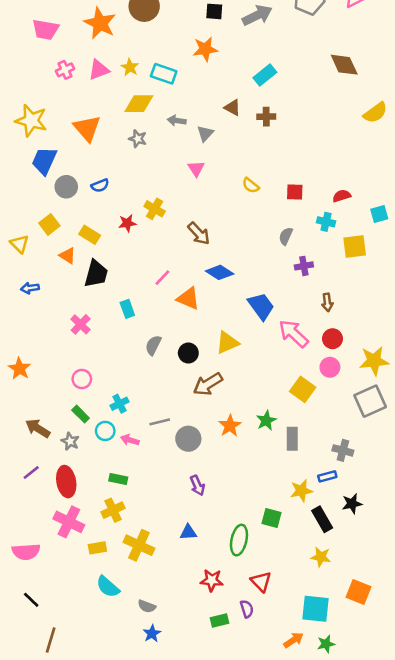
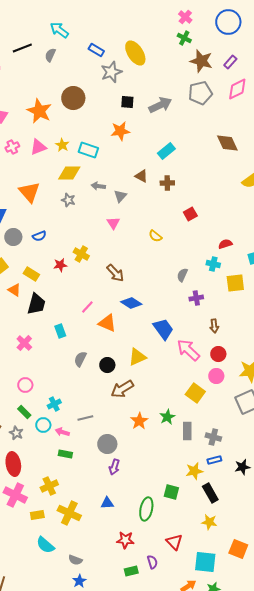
red square: (295, 192) -> (190, 214), moved, turned -32
gray circle: (188, 439) -> (107, 444), moved
gray cross: (343, 450) -> (213, 437), moved
green rectangle: (118, 479) -> (65, 454), moved
purple arrow: (197, 485) -> (114, 467), turned 42
black star: (352, 504) -> (242, 467), moved
red triangle: (261, 582) -> (174, 542), moved

